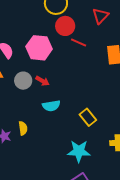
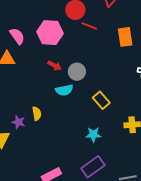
gray circle: (23, 81) -> (77, 72), moved
cyan star: (79, 151) -> (93, 135), size x0.7

